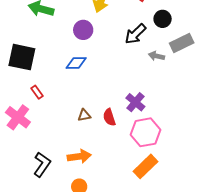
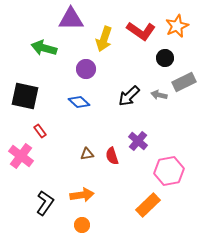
black arrow: (135, 34) -> (129, 96), moved
blue diamond: (76, 63) -> (79, 102), turned 45
pink hexagon: (145, 132) -> (169, 171), moved

